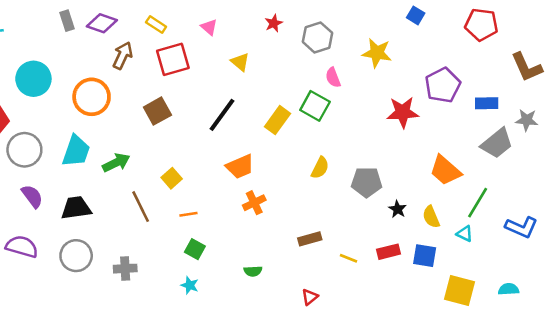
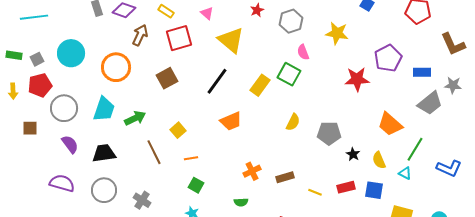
yellow triangle: (240, 62) -> (231, 40), size x1.8
orange cross: (254, 203) -> (252, 171), moved
gray cross: (125, 269) -> (142, 200), turned 36

